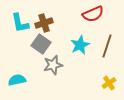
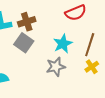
gray star: (53, 65) -> (56, 67), moved
yellow cross: (109, 83) -> (92, 67), moved

